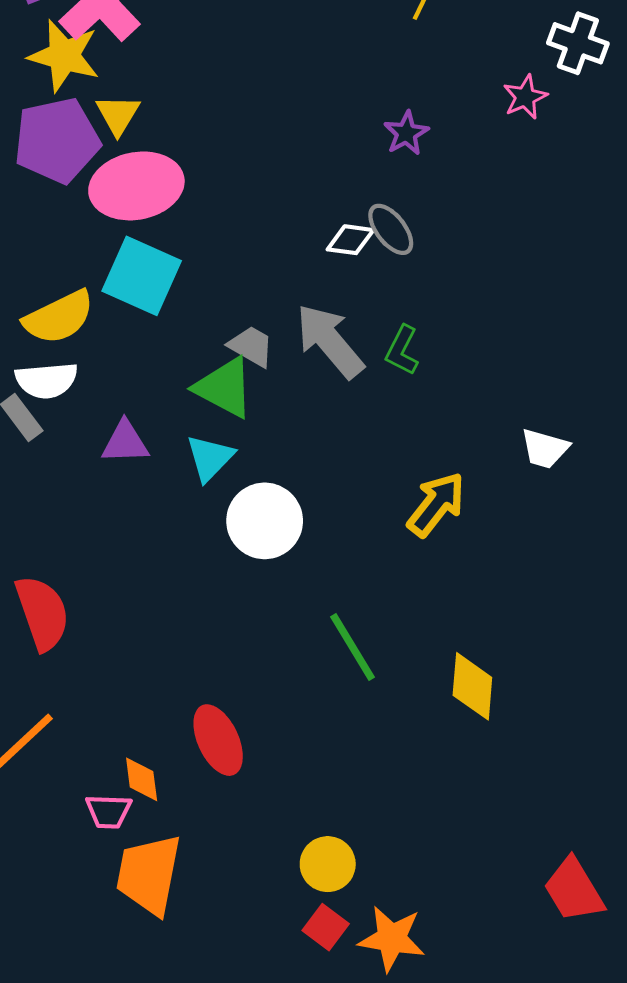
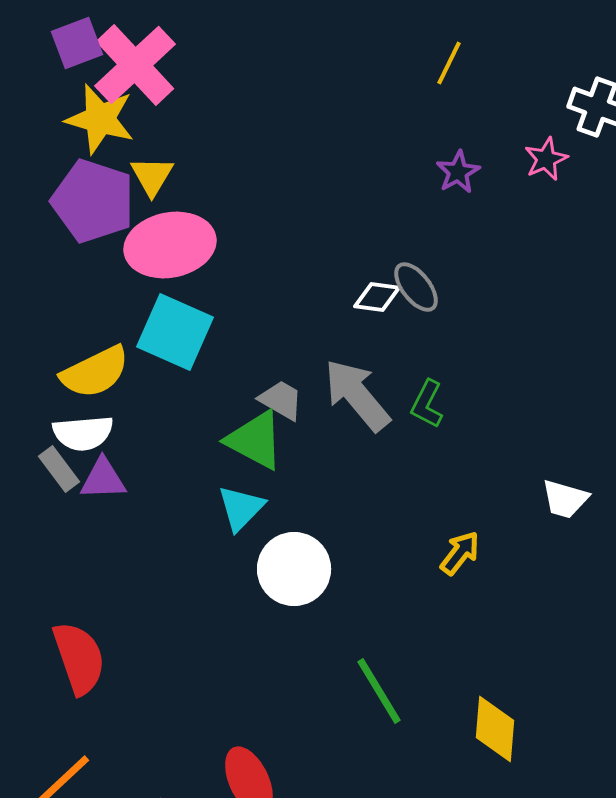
purple star: (406, 133) -> (458, 172), moved
purple pentagon: (57, 140) -> (93, 201), turned 30
purple triangle: (125, 442) -> (103, 479), moved
yellow arrow: (436, 504) -> (460, 553), size x0.7

